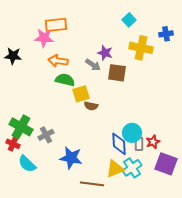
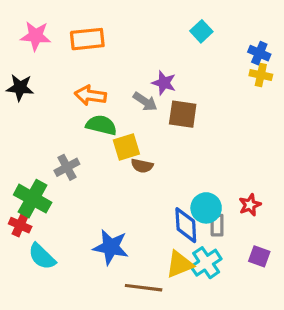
blue cross: (166, 34) -> (259, 53), turned 32
pink star: (44, 38) -> (36, 36), moved
yellow cross: (141, 48) -> (261, 75), moved, size x0.6
gray cross: (46, 135) -> (67, 167), moved
red star: (153, 142) -> (250, 205), moved
purple square: (166, 164) -> (259, 256), size x0.6

